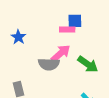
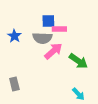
blue square: (75, 21) -> (48, 21), moved
gray semicircle: (49, 64) -> (42, 38), moved

